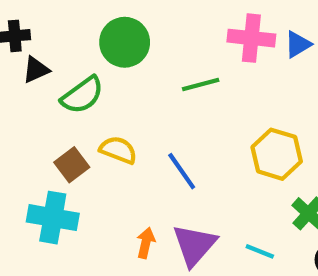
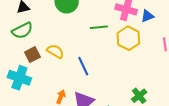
green semicircle: (82, 95) -> (22, 31), moved
yellow hexagon: (277, 154) -> (128, 38), moved

